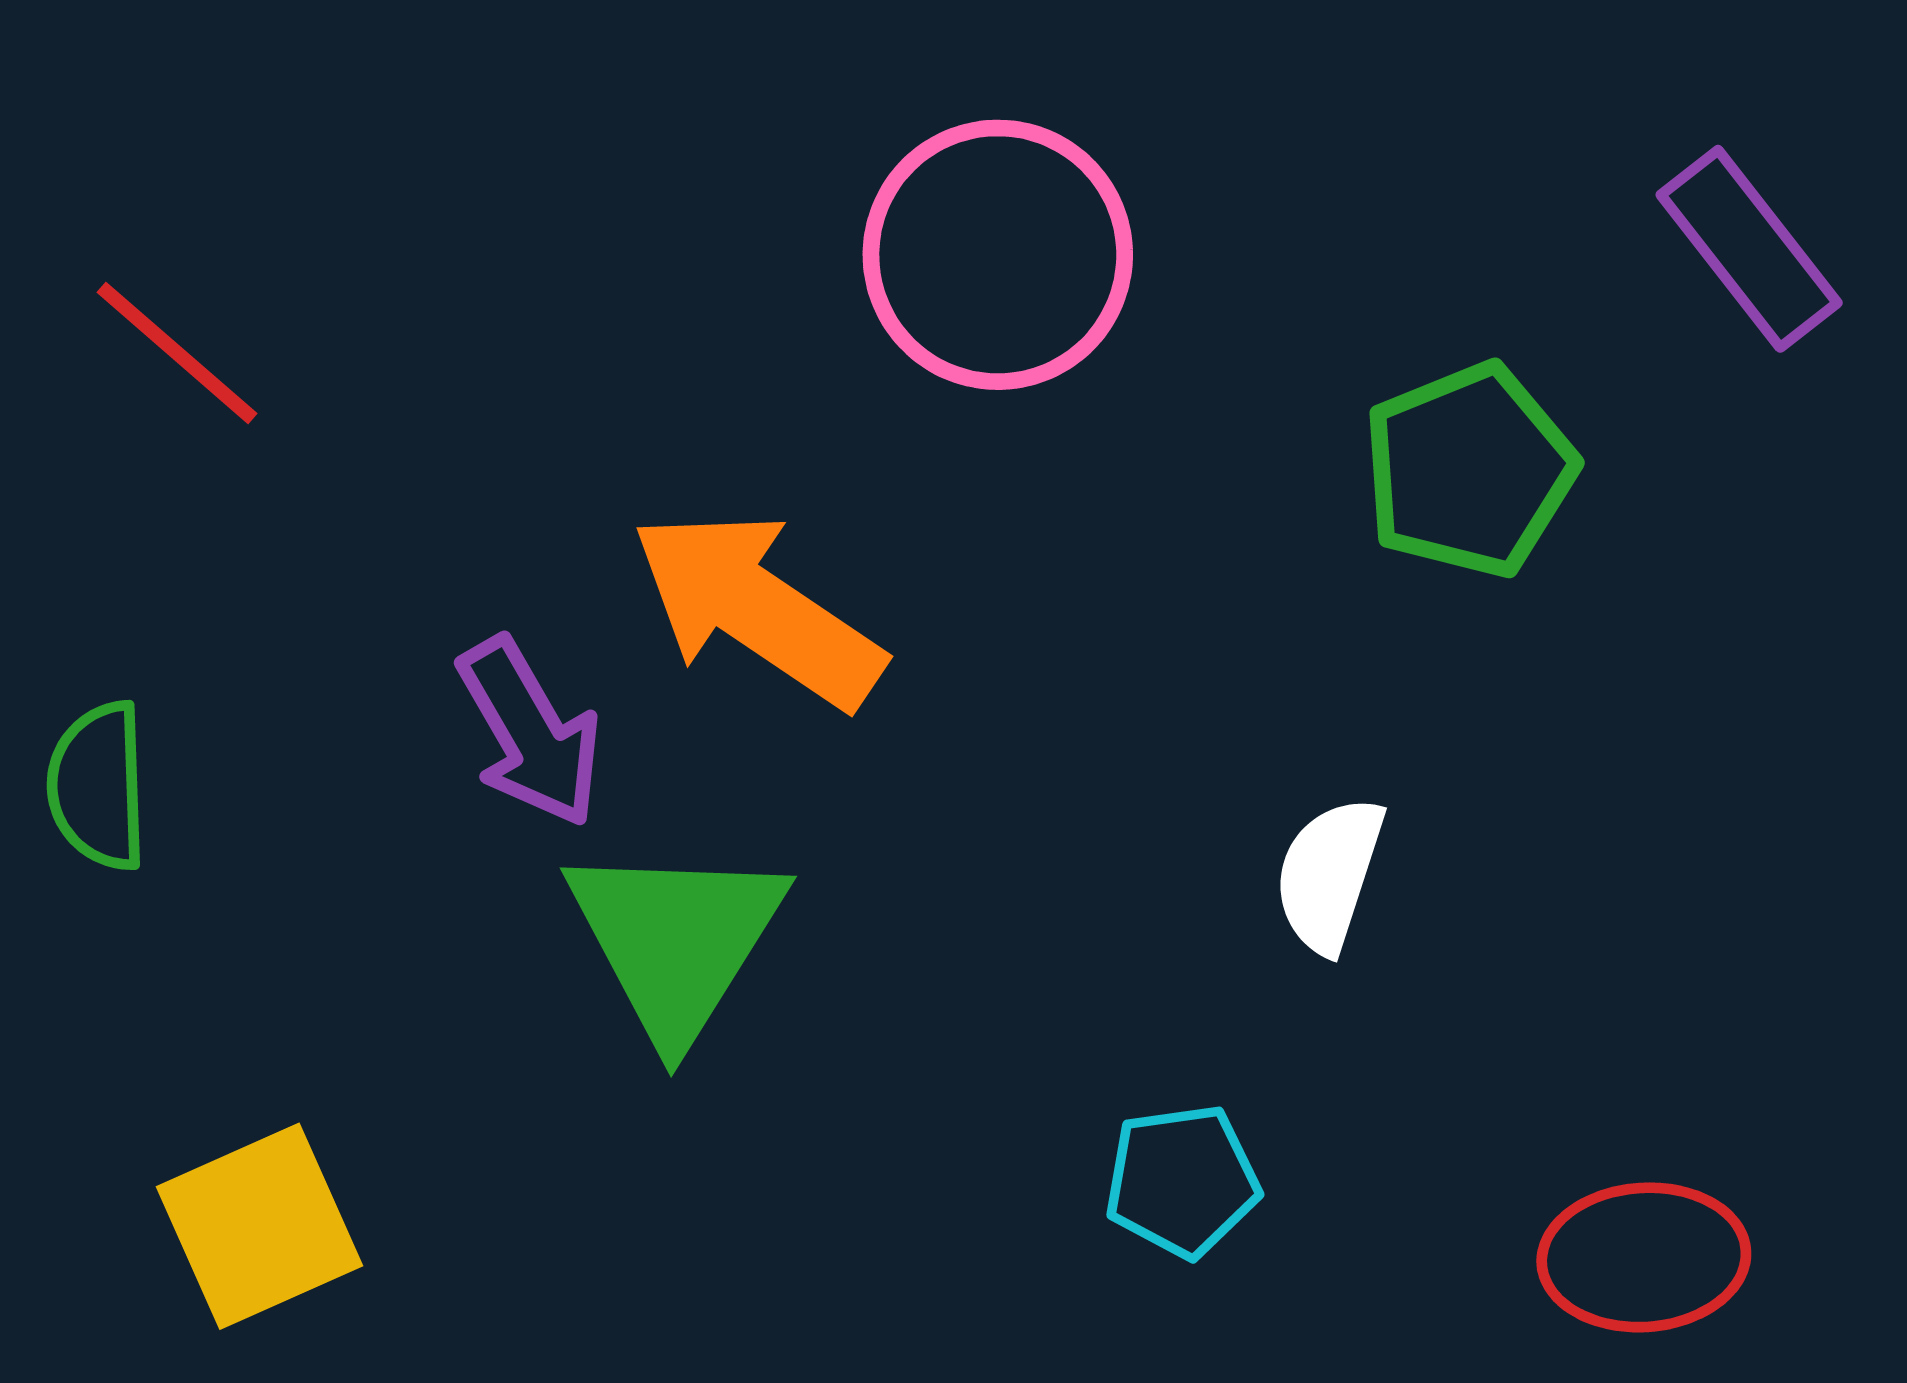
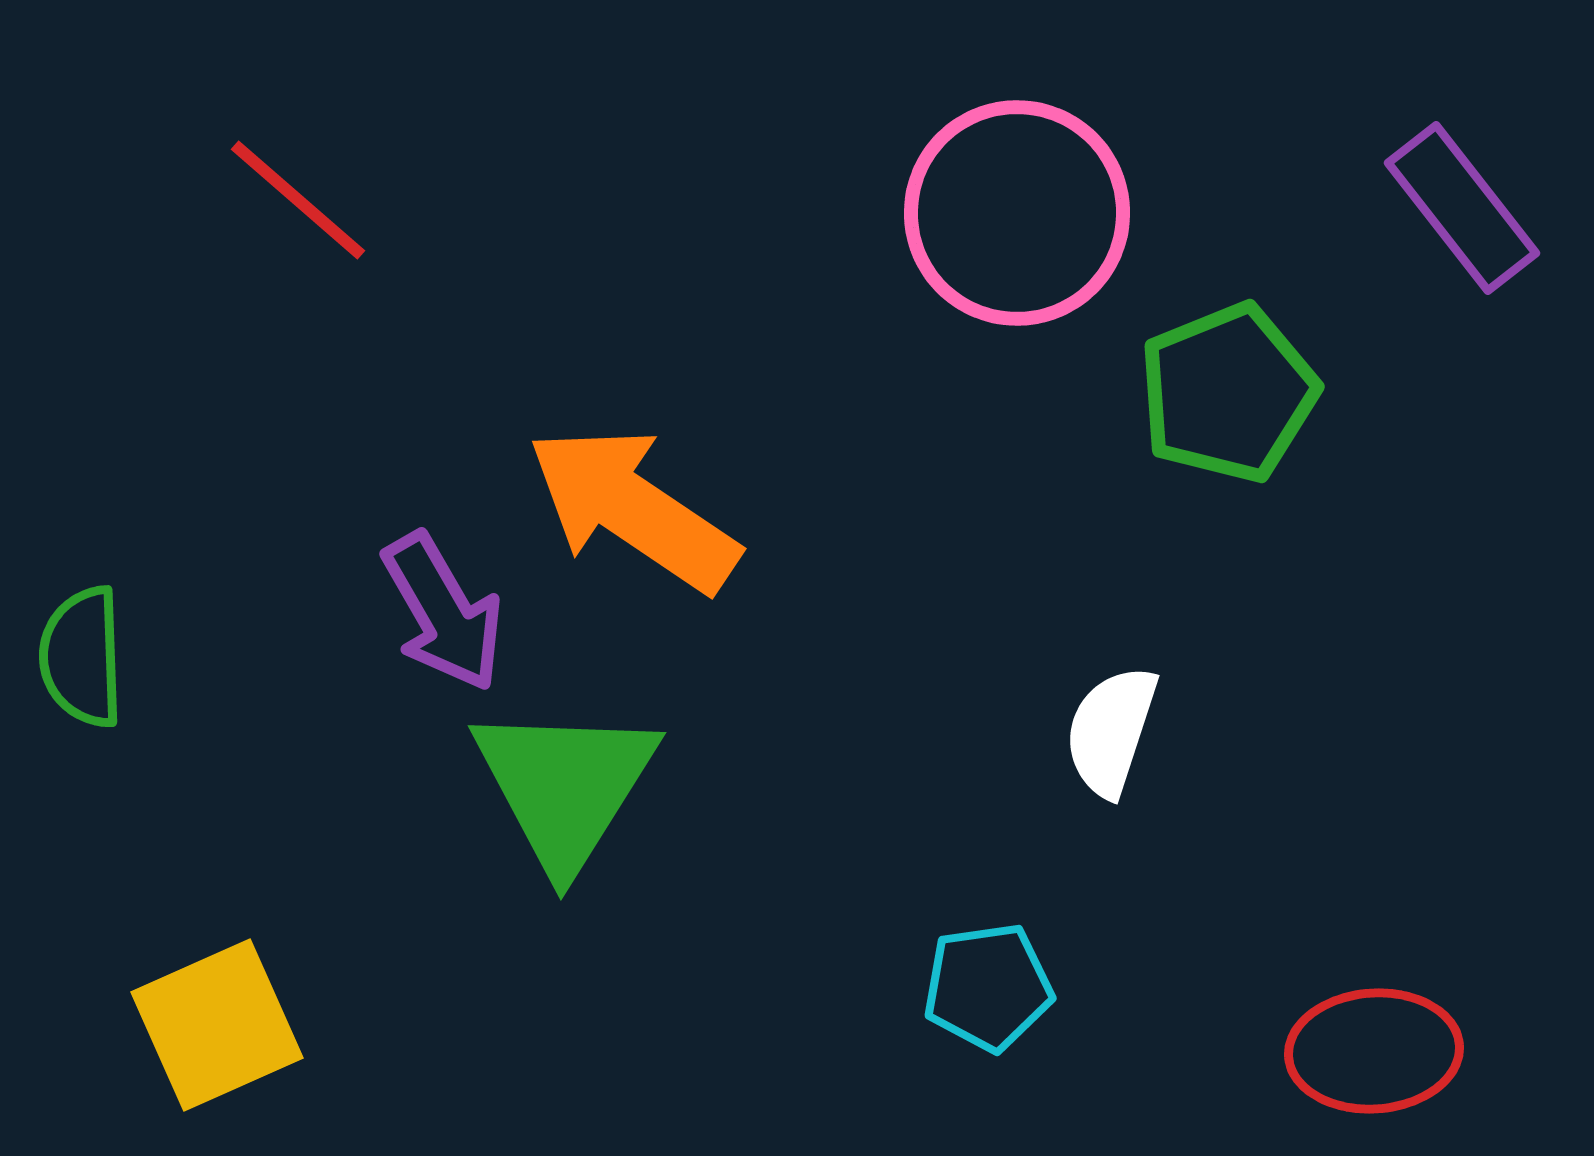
pink circle: (998, 255) -> (1017, 213), moved
red line: (177, 353) -> (298, 200), moved

